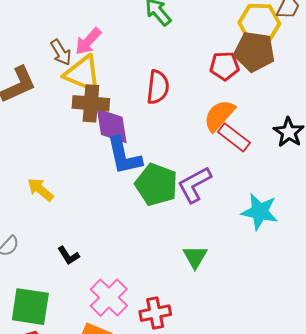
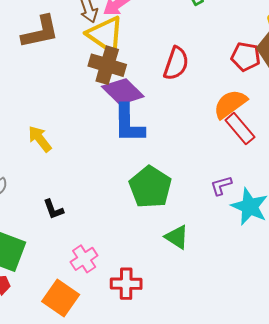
purple diamond: (112, 126) -> (123, 92), turned -48
green pentagon: (156, 185) -> (150, 187), moved
purple L-shape: (194, 185) -> (221, 186), moved, size x0.6
green triangle: (195, 257) -> (177, 237), turned -40
pink cross: (109, 298) -> (84, 259), size x0.7

